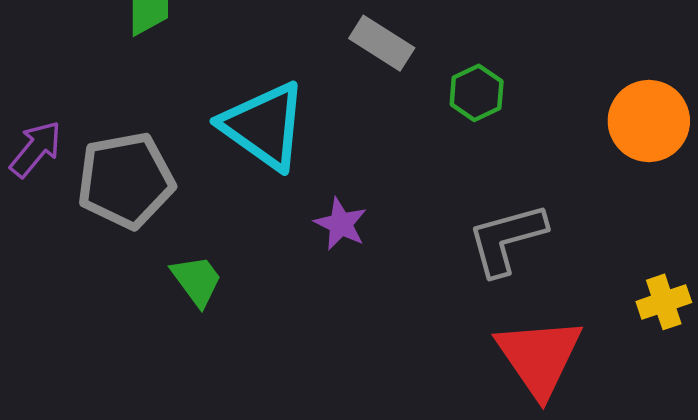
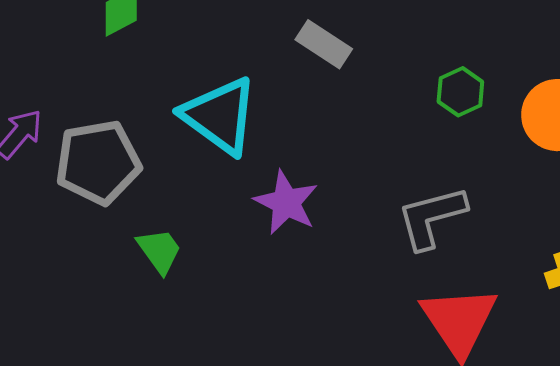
green hexagon: (477, 93) -> (460, 92), moved
purple star: (341, 224) -> (286, 202), size x1.4

